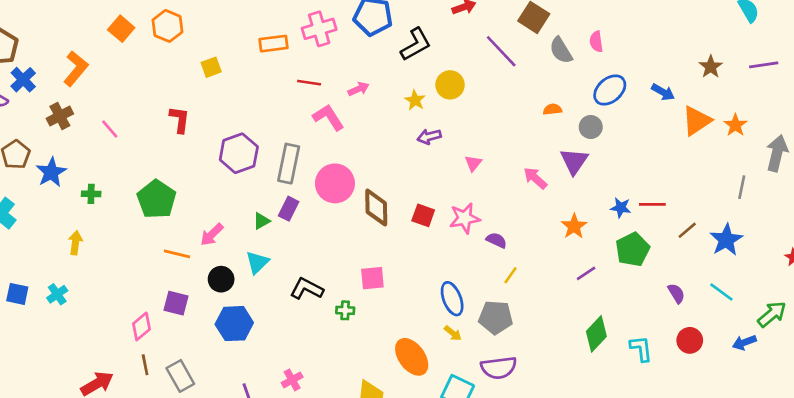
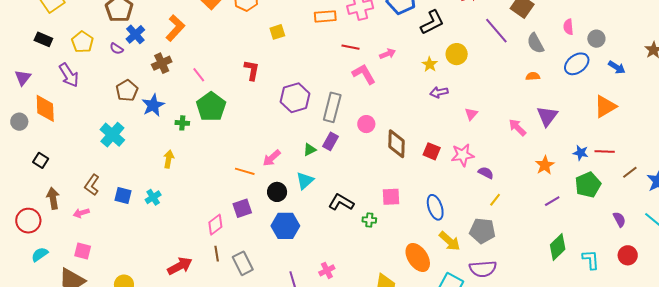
gray semicircle: (561, 50) -> (535, 43), moved
orange triangle: (697, 121) -> (605, 107), moved
gray circle: (591, 127) -> (596, 39), moved
pink circle: (335, 183) -> (366, 124), size x0.6
green pentagon: (157, 199) -> (211, 107), moved
blue ellipse: (452, 299) -> (435, 207), moved
purple square: (176, 303) -> (242, 208), turned -36
yellow arrow: (453, 333) -> (450, 241), size x1.6

